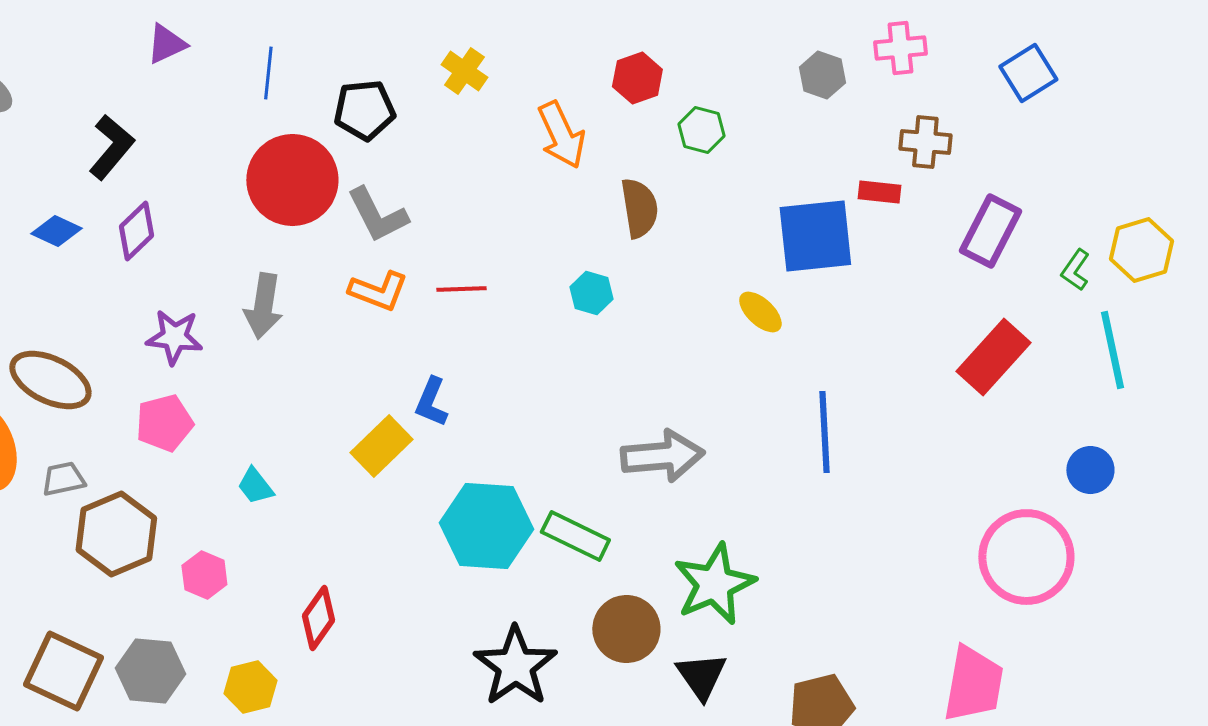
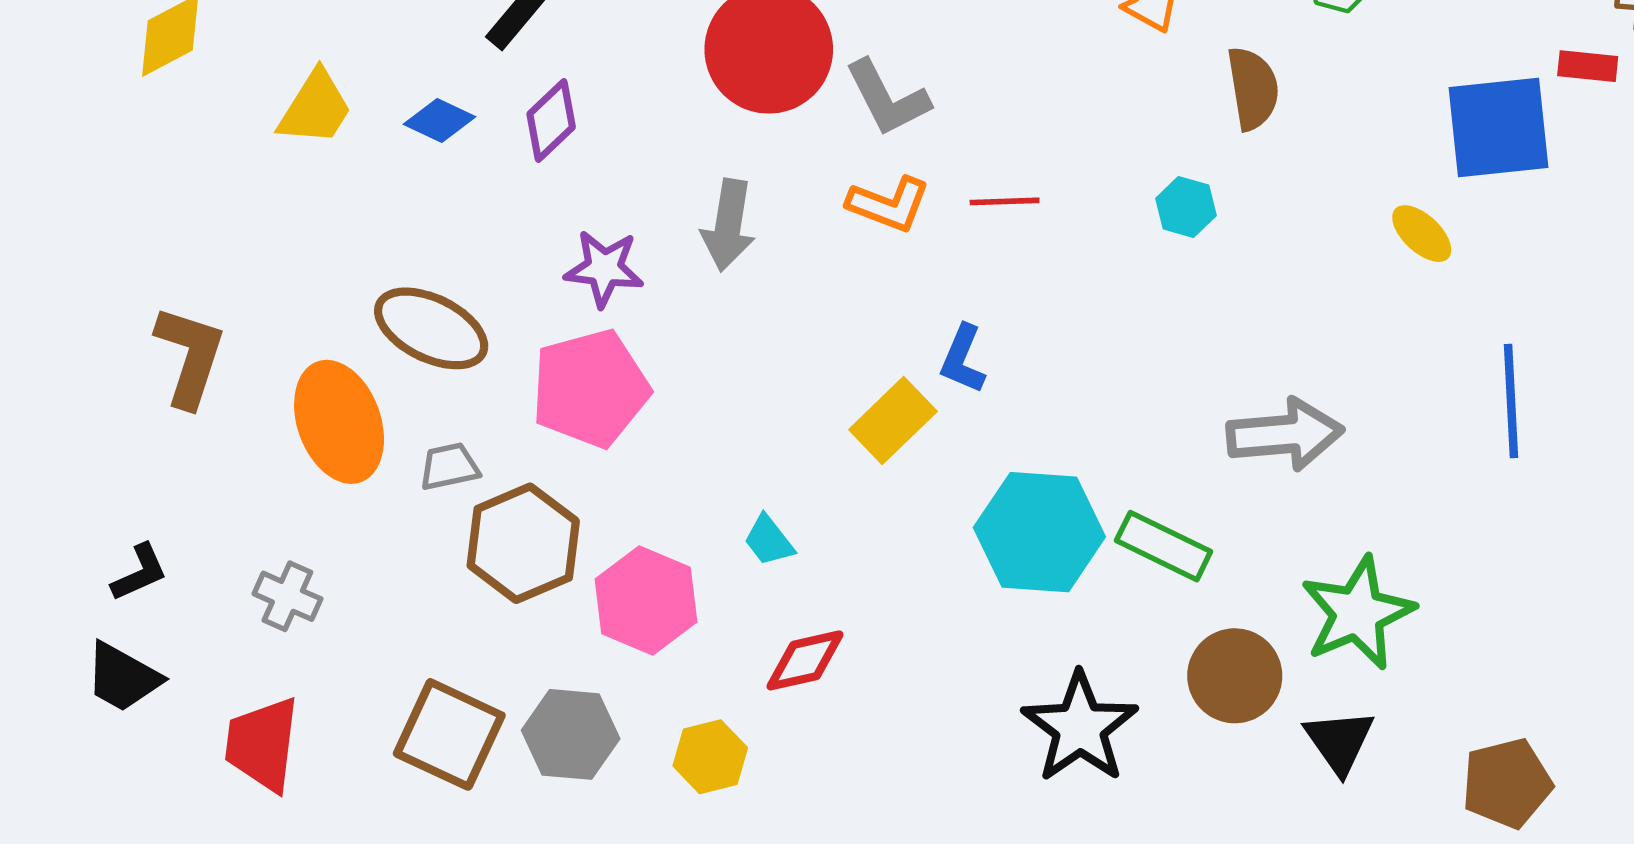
pink pentagon: (164, 423) -> (590, 388), size x1.5
cyan trapezoid: (255, 486) -> (769, 540), moved
pink hexagon: (204, 575) -> (646, 600), size x1.6
red diamond: (318, 618) -> (805, 660), turned 42

